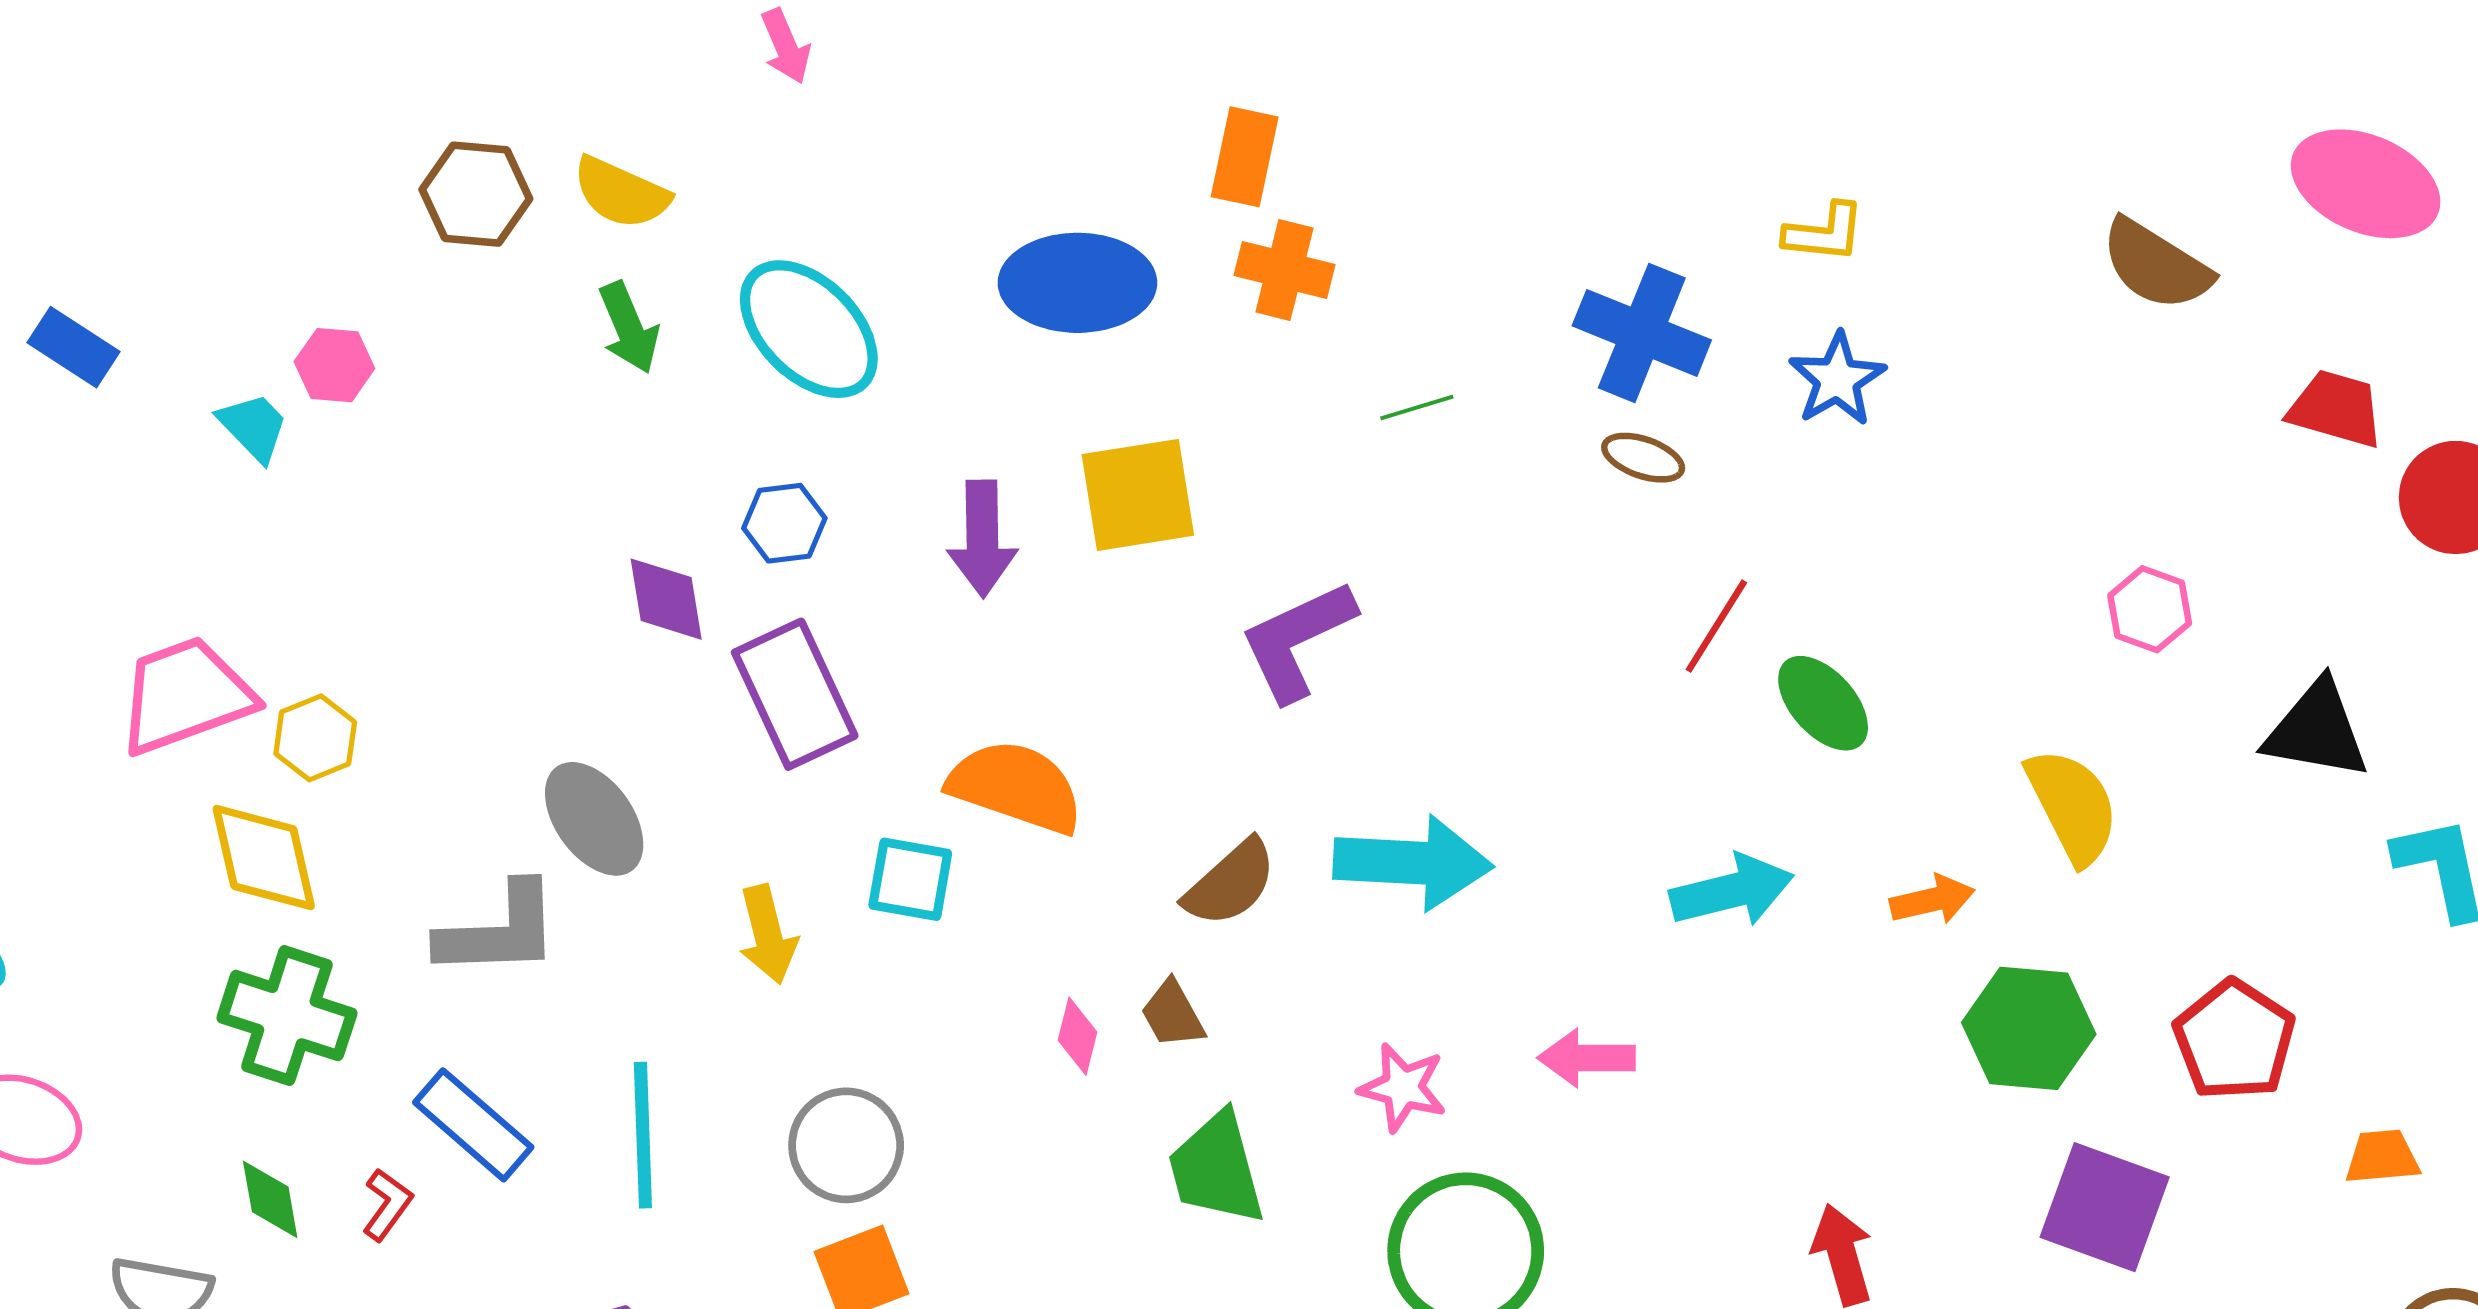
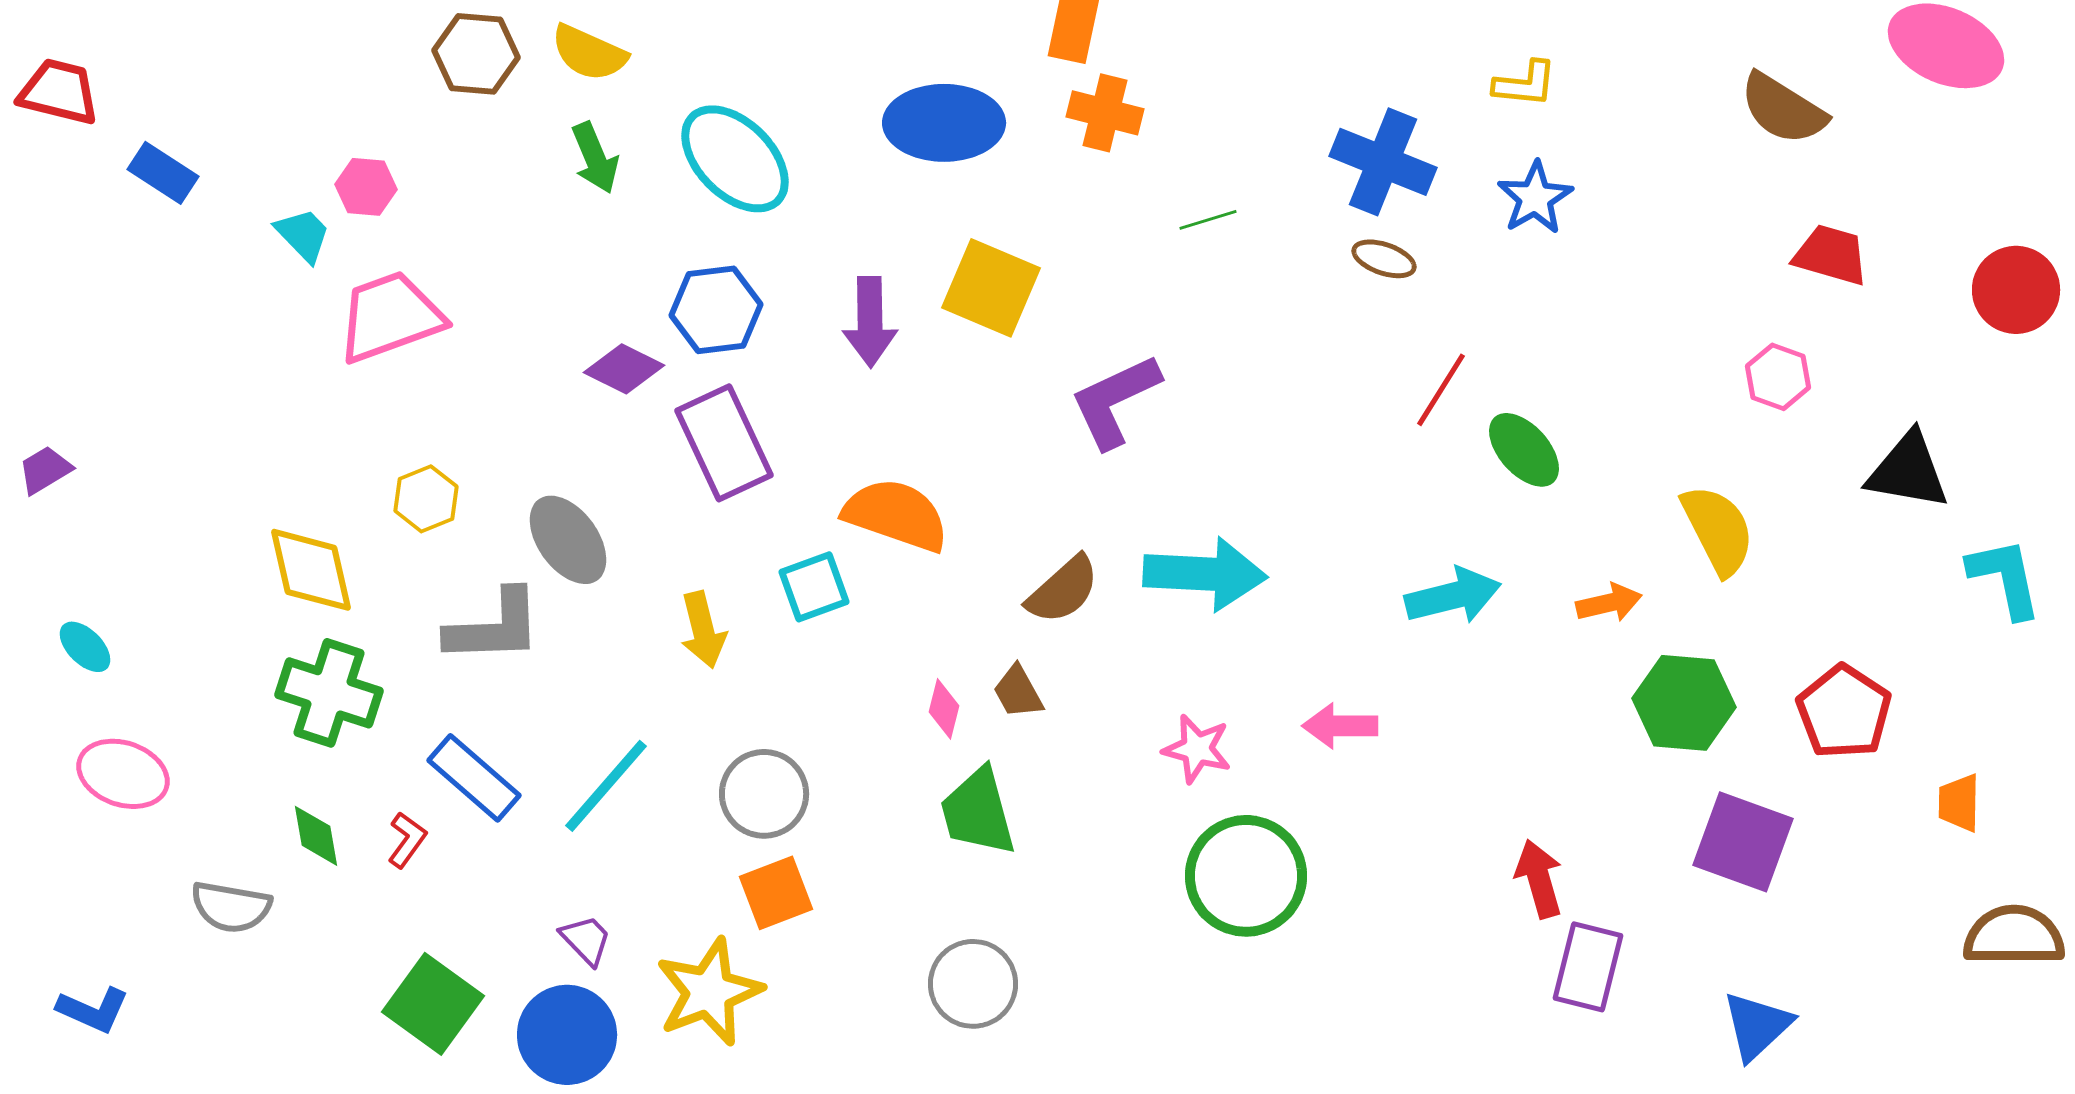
red trapezoid: (2336, 409) -> (1831, 255), moved
yellow square: (1138, 495) -> (991, 288), turned 32
blue hexagon: (784, 523) -> (716, 310), size x1.4
purple diamond: (666, 599) -> (624, 369), turned -54
pink trapezoid: (185, 695) -> (390, 317), moved
yellow hexagon: (315, 738) -> (426, 499), moved
cyan square: (910, 879) -> (814, 587), turned -30
cyan line: (643, 1135) -> (606, 786), turned 43
orange trapezoid: (2382, 1157) -> (1959, 803), turned -84
green trapezoid: (1216, 1169) -> (978, 812), moved

